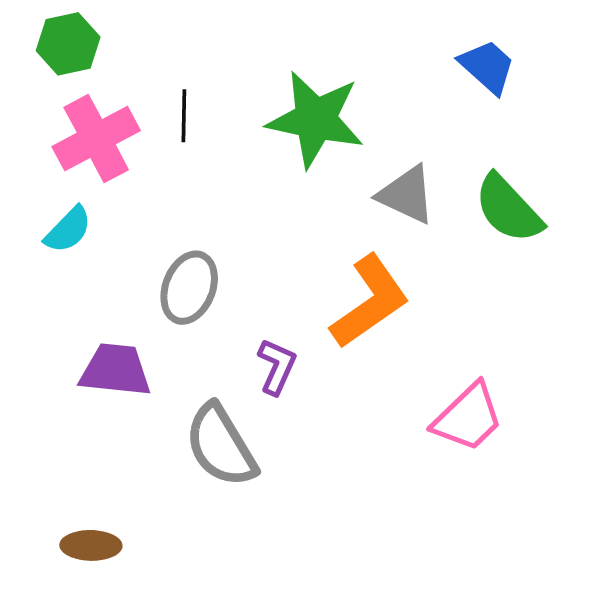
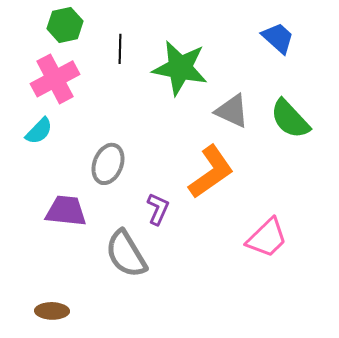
green hexagon: (68, 44) -> (65, 25), moved
black line: (184, 116) -> (120, 49), moved

